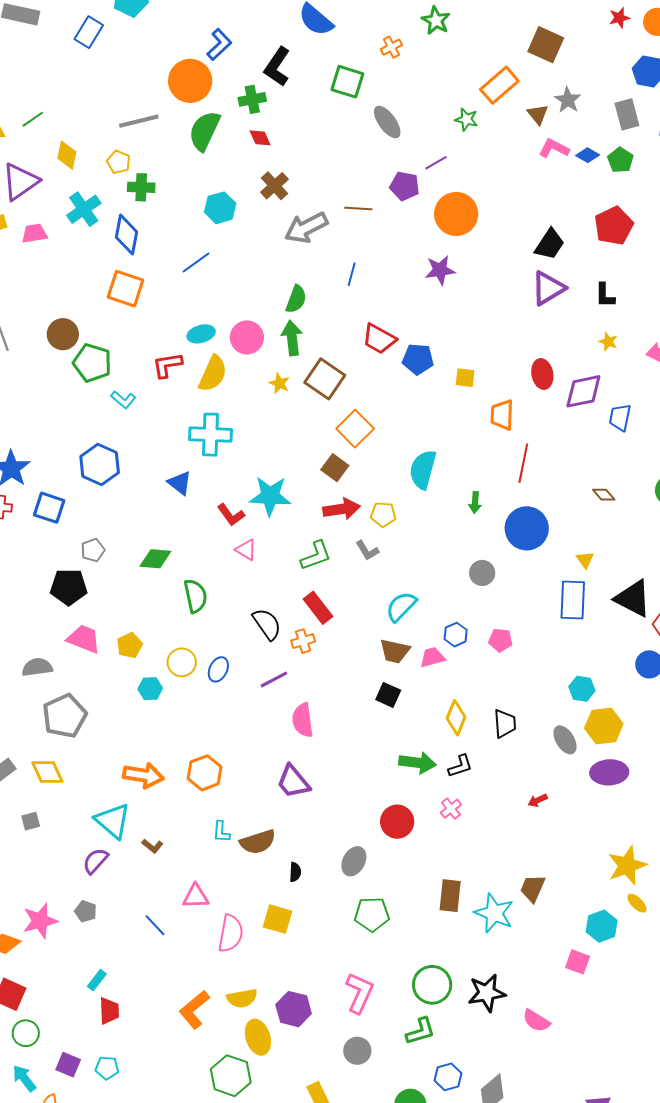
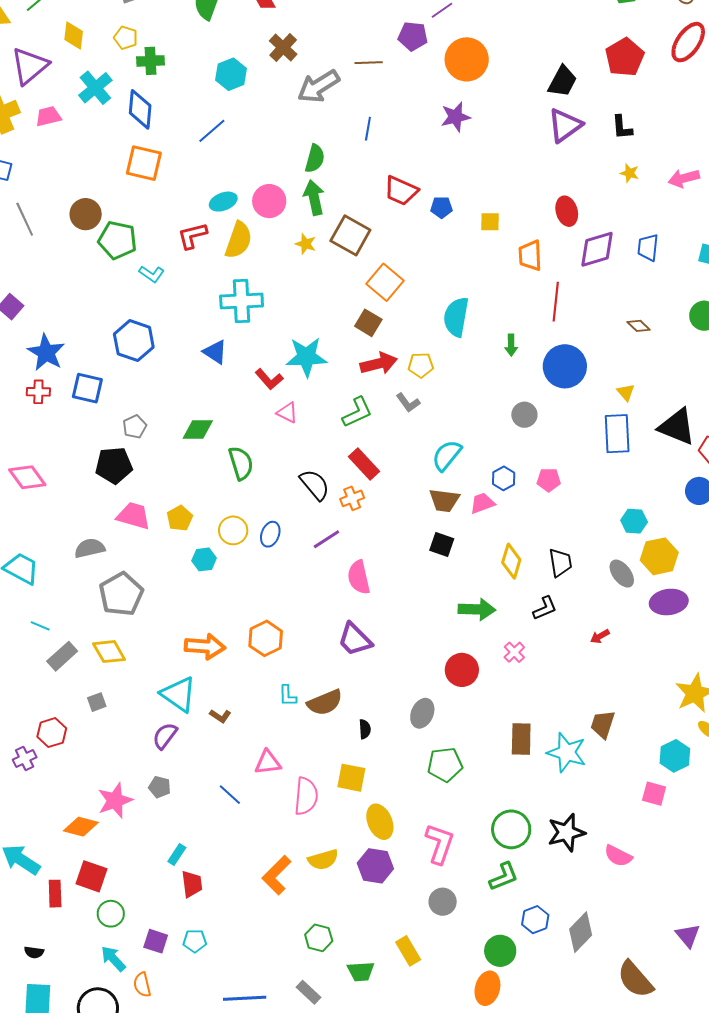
blue pentagon: (418, 359) -> (442, 207), size x0.7
purple diamond: (583, 391) -> (597, 249), moved
black L-shape: (460, 766) -> (545, 608), moved
yellow ellipse: (258, 1037) -> (380, 822), moved
green hexagon: (231, 1076) -> (319, 938), size x0.7

